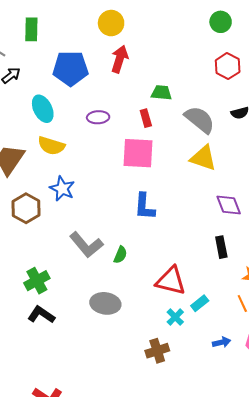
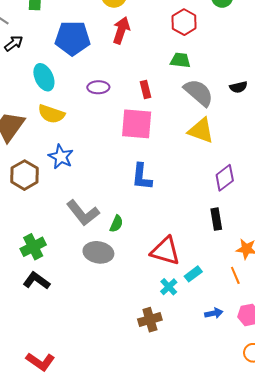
red hexagon: (228, 66) -> (184, 22), moved
green trapezoid: (161, 93) -> (180, 60), moved
purple diamond: (229, 205) -> (225, 178), turned 72
gray ellipse: (105, 303) -> (98, 252), moved

